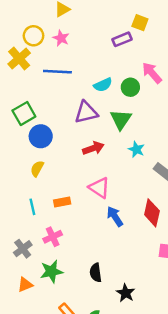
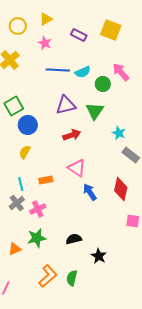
yellow square: (140, 23) -> (111, 30), size x1.5
yellow circle: (33, 36) -> (18, 26), moved
purple rectangle: (122, 39) -> (79, 35), moved, turned 49
blue line: (57, 72) -> (58, 70), moved
cyan semicircle: (103, 85) -> (83, 72), moved
cyan star: (136, 149) -> (119, 133), moved
gray cross: (23, 249) -> (17, 203), moved
black semicircle: (96, 273) -> (74, 239), turned 84

